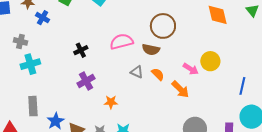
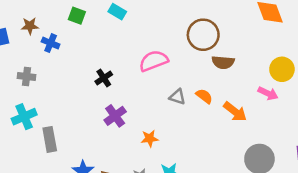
brown semicircle: (151, 49) -> (223, 62), moved
yellow circle: (210, 61) -> (282, 69), moved
cyan cross: (30, 64) -> (24, 117), moved
pink arrow: (191, 69) -> (268, 93), moved
gray rectangle: (33, 106) -> (50, 139), moved

